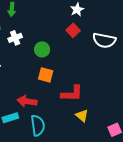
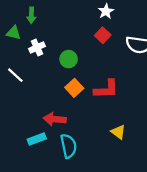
orange square: (46, 75) -> (74, 88), turned 35
red L-shape: (72, 94) -> (106, 89), moved

